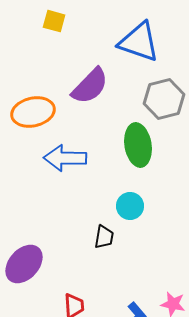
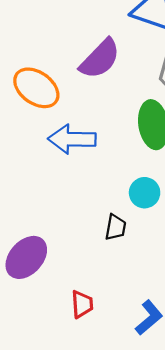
orange ellipse: (33, 112) -> (36, 88), turned 48

